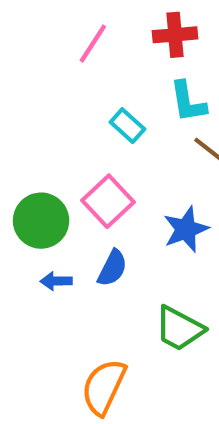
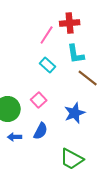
pink line: (93, 43) -> (47, 35), moved
pink square: (108, 201) -> (39, 100), size x0.7

